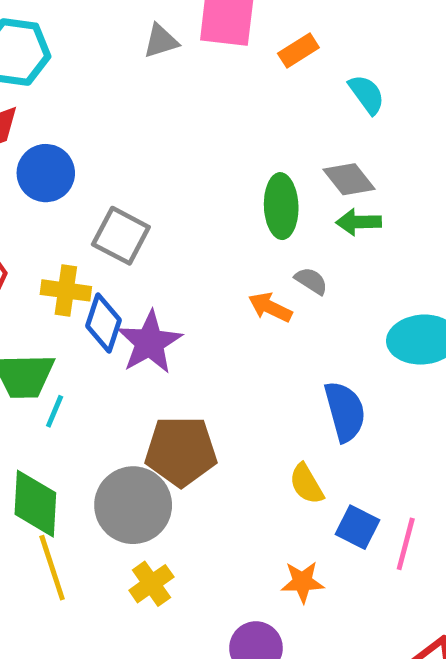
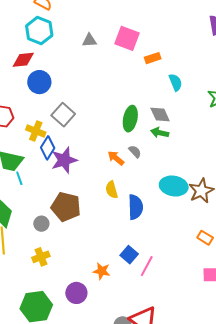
gray triangle: (161, 41) -> (89, 40), moved
cyan line: (55, 411) -> (19, 178), turned -56
yellow semicircle: (306, 484) -> (112, 190), moved
gray circle: (133, 505) -> (41, 224), size x0.5

